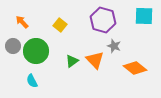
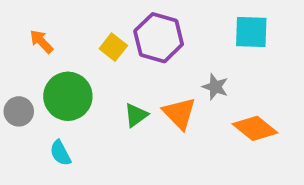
cyan square: (144, 16) -> (251, 32), moved
purple hexagon: (103, 20) -> (159, 38), moved
gray circle: (13, 46) -> (19, 111), moved

